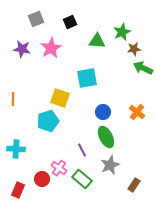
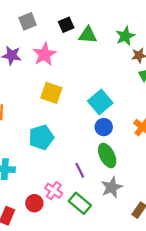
green triangle: (97, 41) -> (88, 35), moved
cyan square: (87, 78) -> (100, 102), moved, turned -30
yellow square: (60, 98) -> (51, 93), moved

